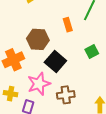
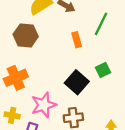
brown hexagon: (38, 39) -> (26, 35), moved
black square: (55, 62) -> (77, 82), moved

